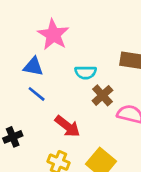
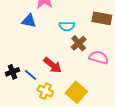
blue line: (37, 94) -> (30, 75), moved

